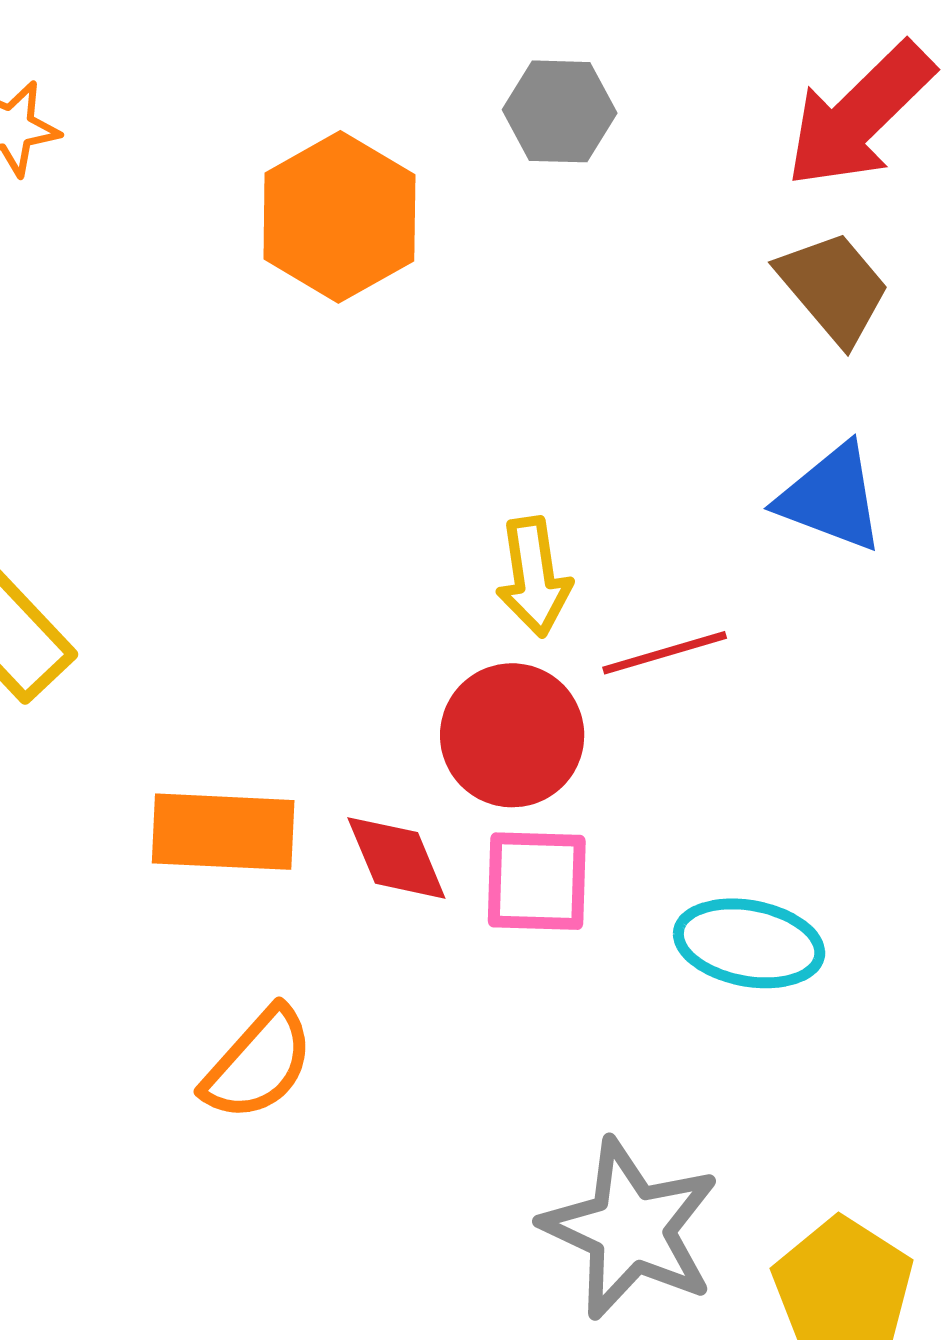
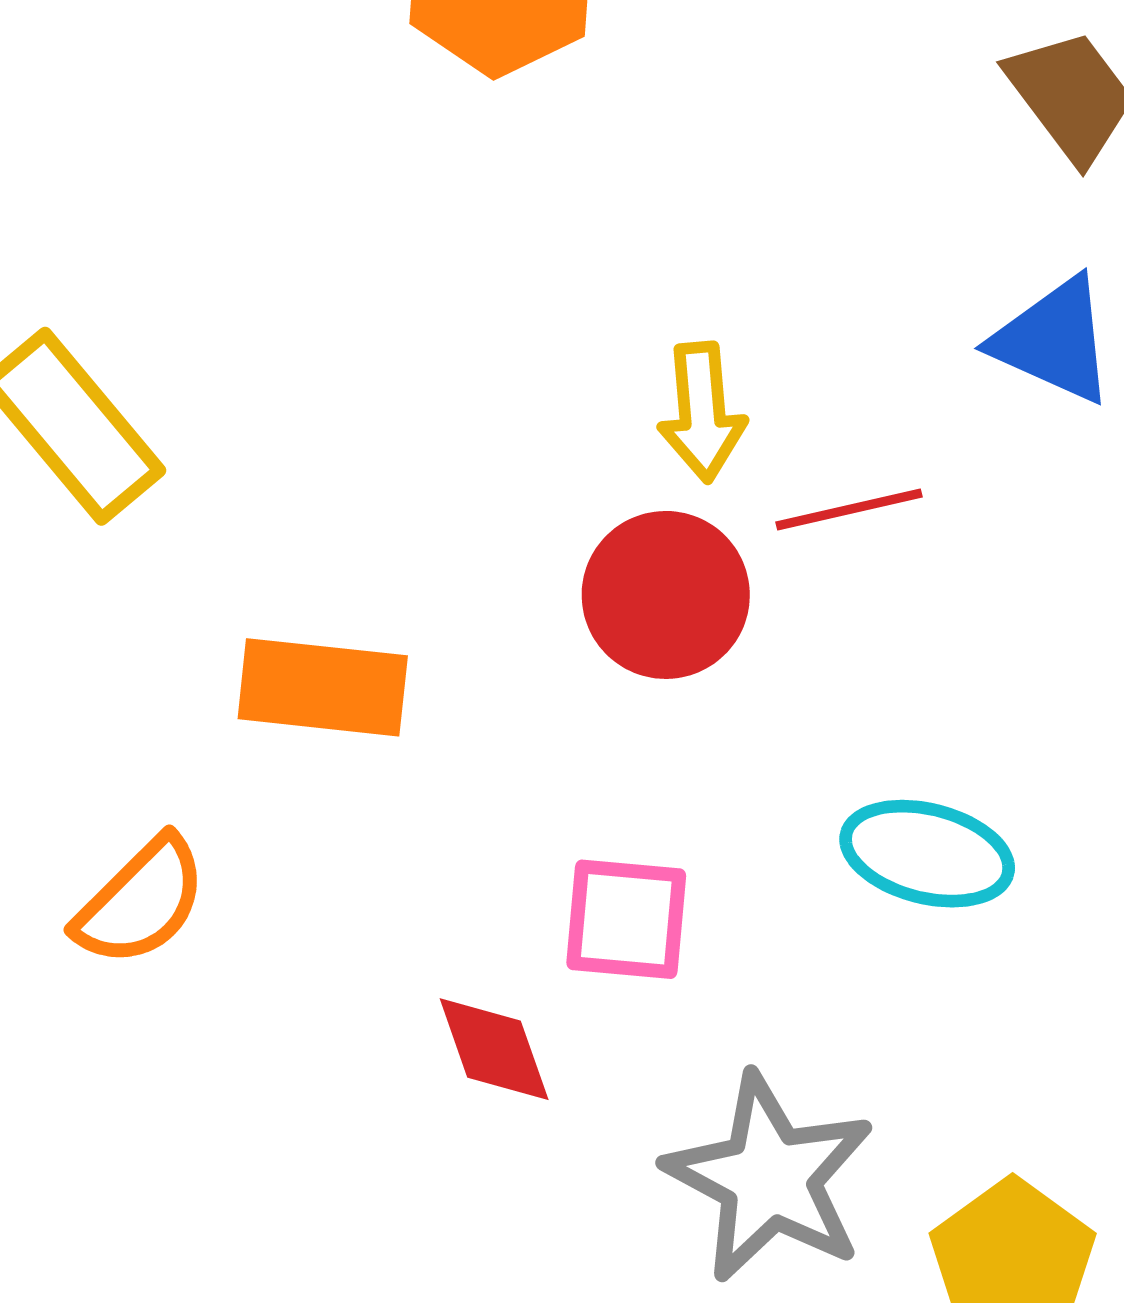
red diamond: (396, 858) -> (494, 1049), moved
pink square: (537, 881) -> (626, 919), moved
orange semicircle: (258, 1064) -> (141, 902), moved

